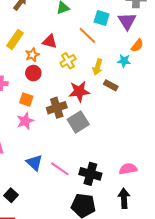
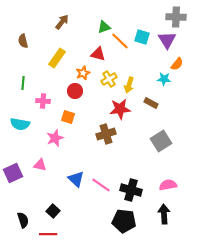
orange line: (87, 35) -> (120, 41), moved
red triangle: (50, 41) -> (98, 54), moved
orange star: (32, 55) -> (83, 73), moved
yellow arrow: (98, 67) -> (129, 85), moved
brown cross: (57, 108) -> (106, 134), moved
pink star: (25, 121) -> (55, 138), moved
gray square: (78, 122) -> (161, 141), moved

